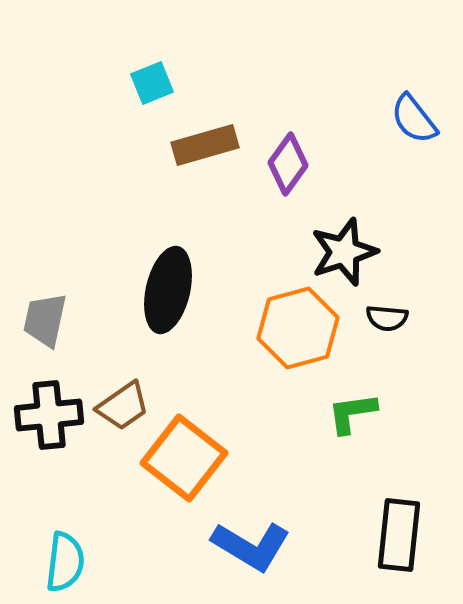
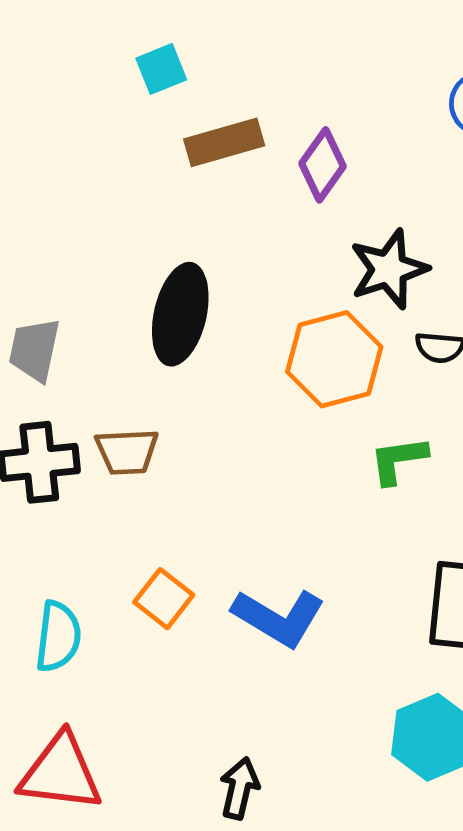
brown trapezoid: (123, 406) -> (127, 452), turned 32
orange square: (184, 458) -> (164, 599), moved, size x0.6

